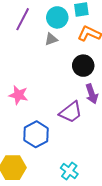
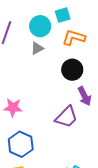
blue hexagon: (36, 134) -> (21, 144), moved

